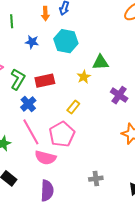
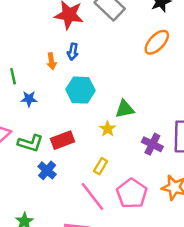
blue star: (32, 42) -> (29, 99), moved
green L-shape: (18, 79) -> (30, 143), turned 85
pink line: (31, 132) -> (92, 197), moved
pink pentagon: (62, 134) -> (132, 193), moved

